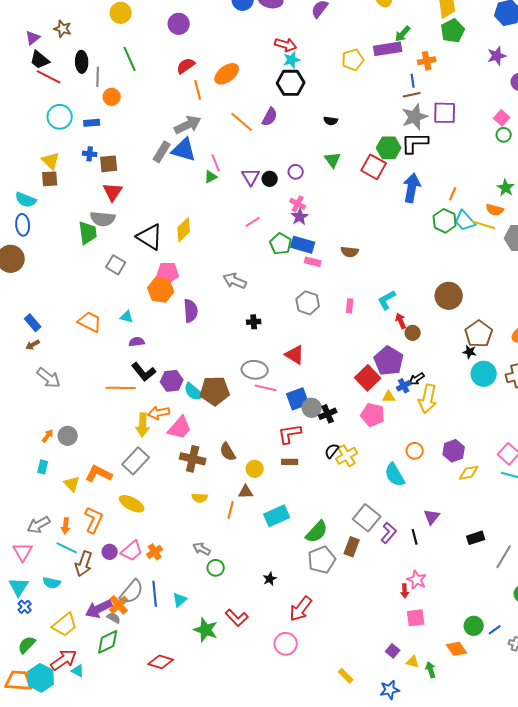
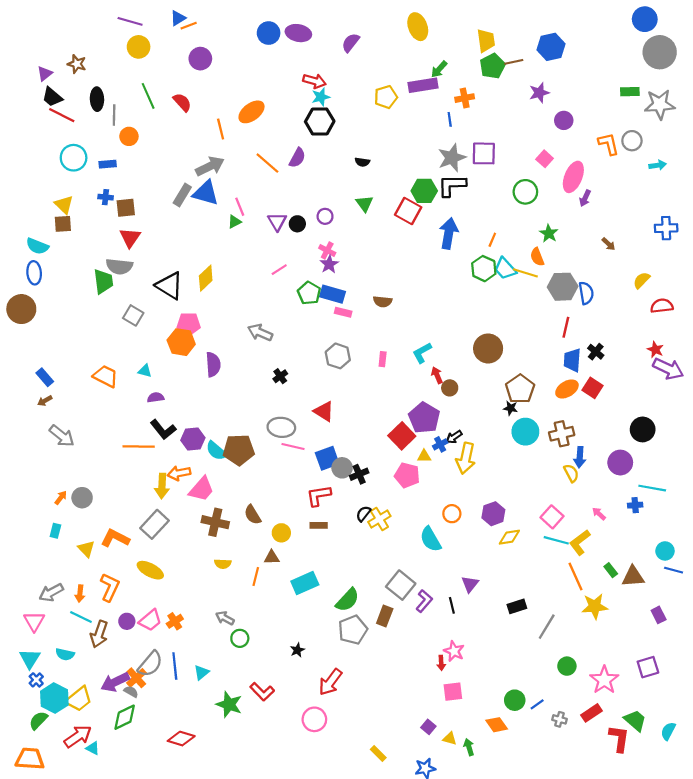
red semicircle: (186, 66) -> (182, 102), moved, turned 84
brown line: (412, 95) -> (514, 62), moved
green circle: (504, 135) -> (525, 192), moved, size x1.5
orange semicircle: (495, 210) -> (537, 257), turned 54
black cross: (254, 322) -> (280, 376), turned -32
cyan hexagon: (41, 678) -> (54, 698), moved

